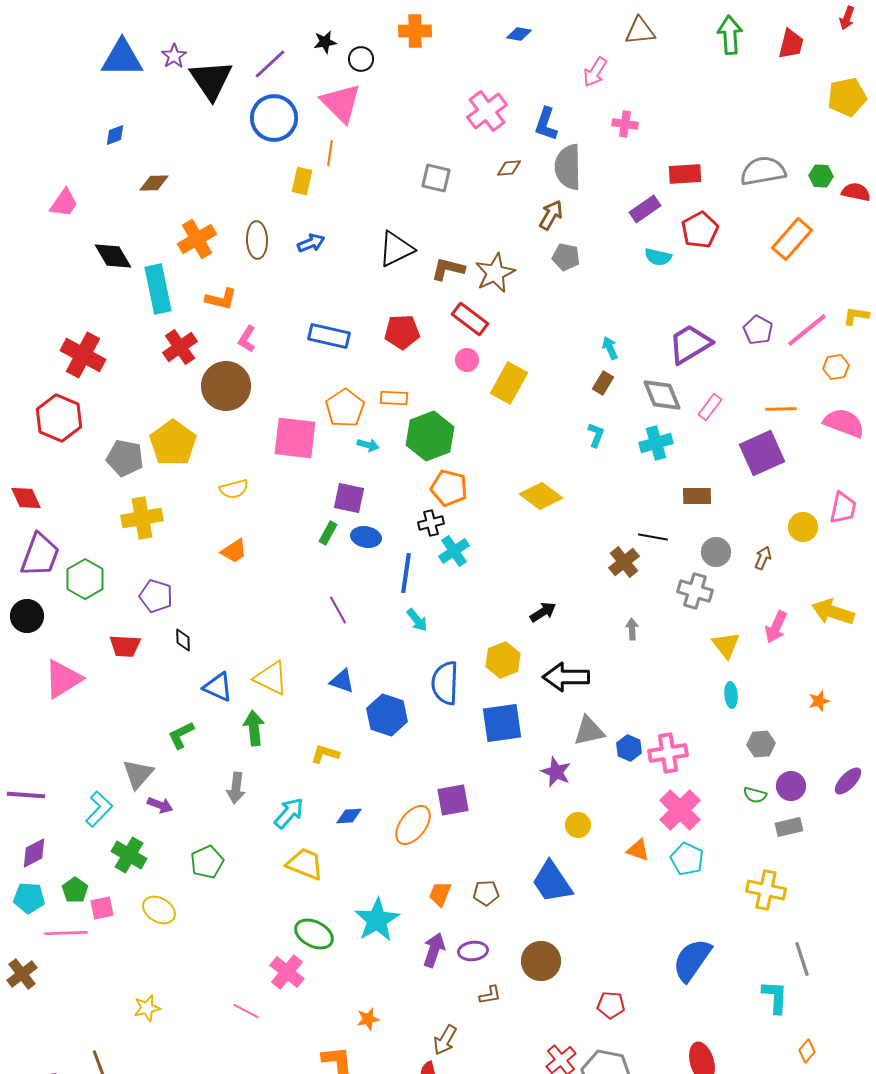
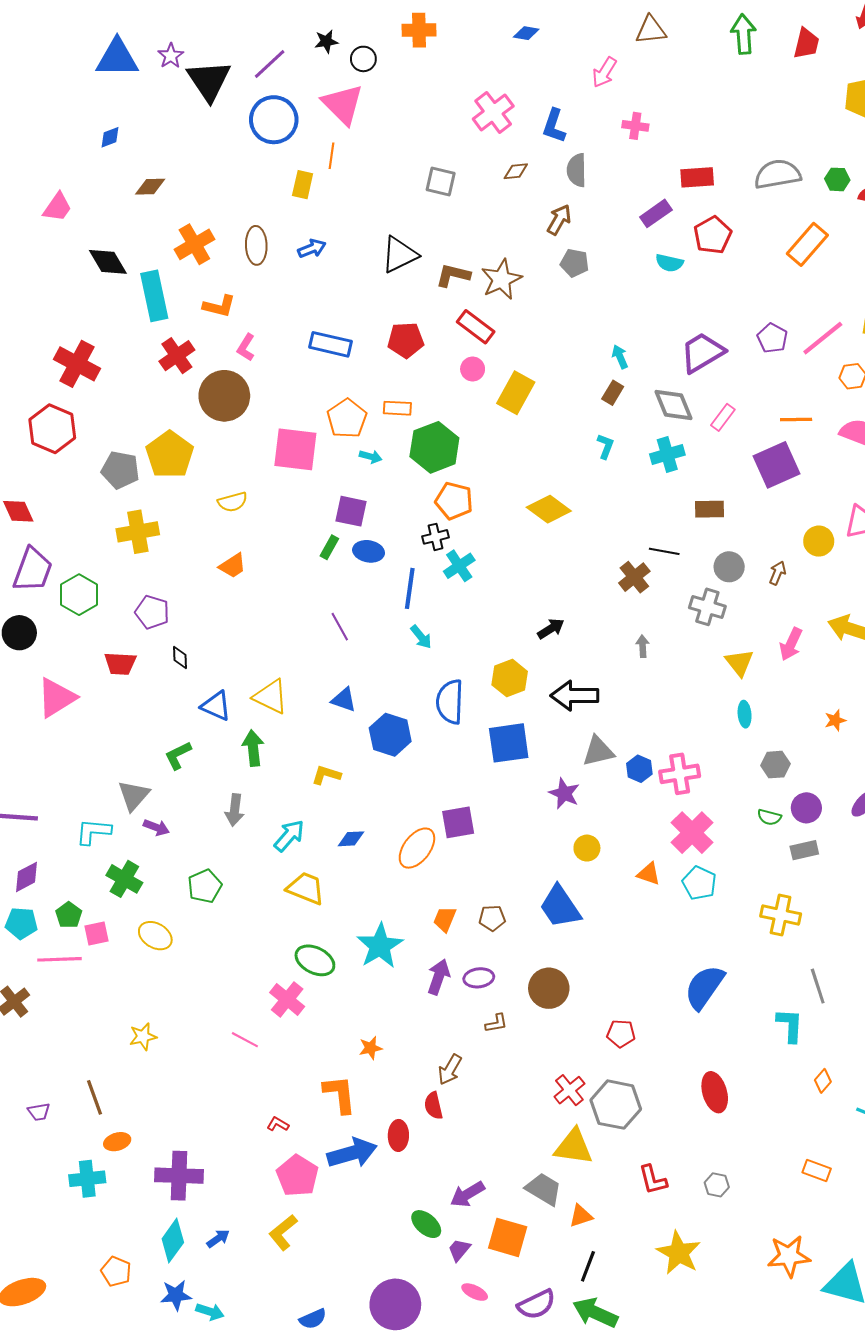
gray semicircle: (568, 167) -> (577, 170), size x0.7
cyan L-shape: (99, 809) -> (93, 832), turned -129

